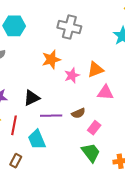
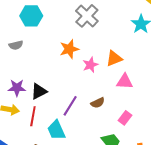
gray cross: (69, 27) -> (87, 16), turned 30
black triangle: (32, 98) -> (39, 91), moved
purple line: (51, 116) -> (70, 106), turned -55
pink rectangle: (94, 128) -> (125, 118), moved

